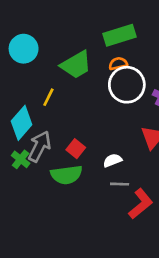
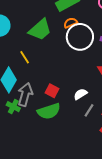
yellow line: (48, 97) -> (25, 57), turned -48
gray line: (120, 184) -> (89, 110), turned -48

